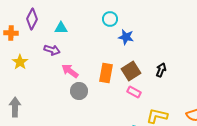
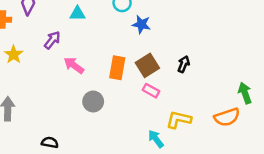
cyan triangle: (61, 28) -> (77, 14), moved
purple arrow: (52, 50) -> (52, 40), turned -70
gray circle: (79, 91) -> (93, 102), moved

